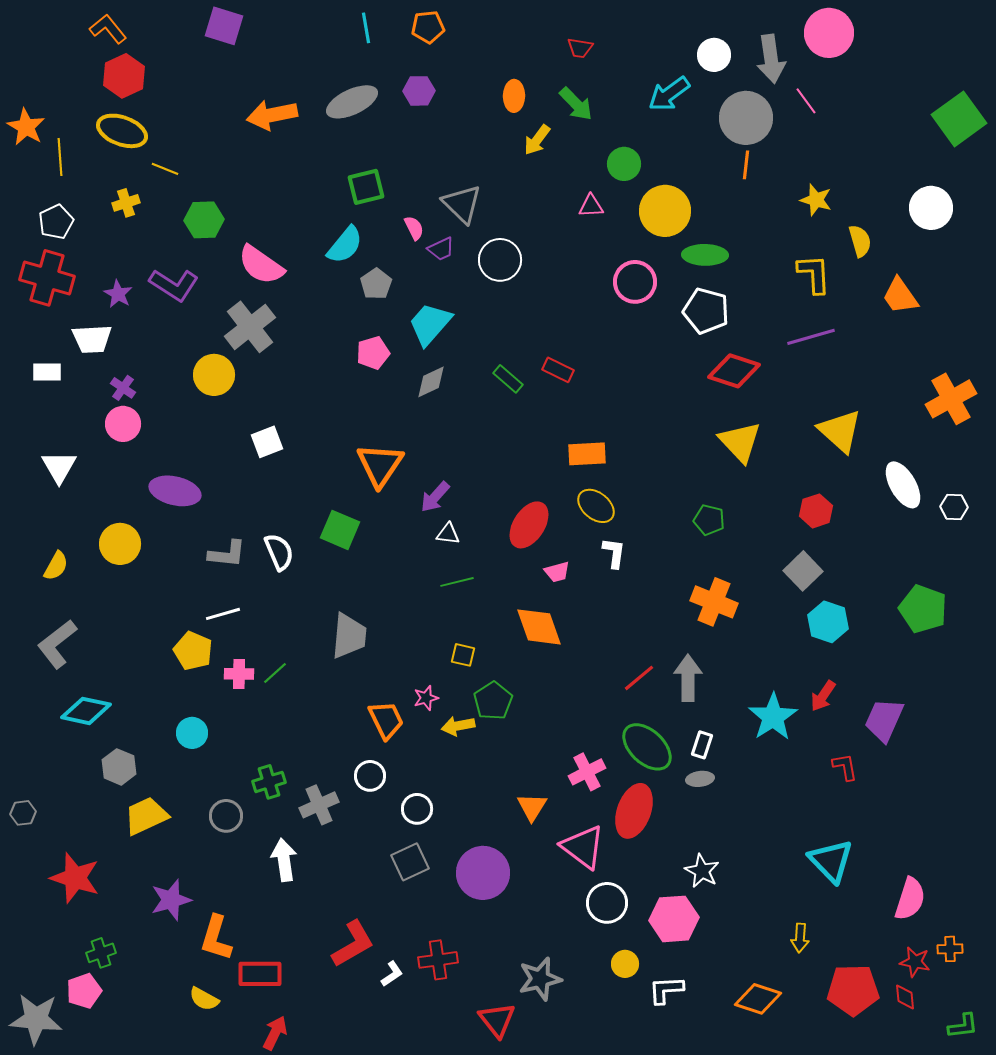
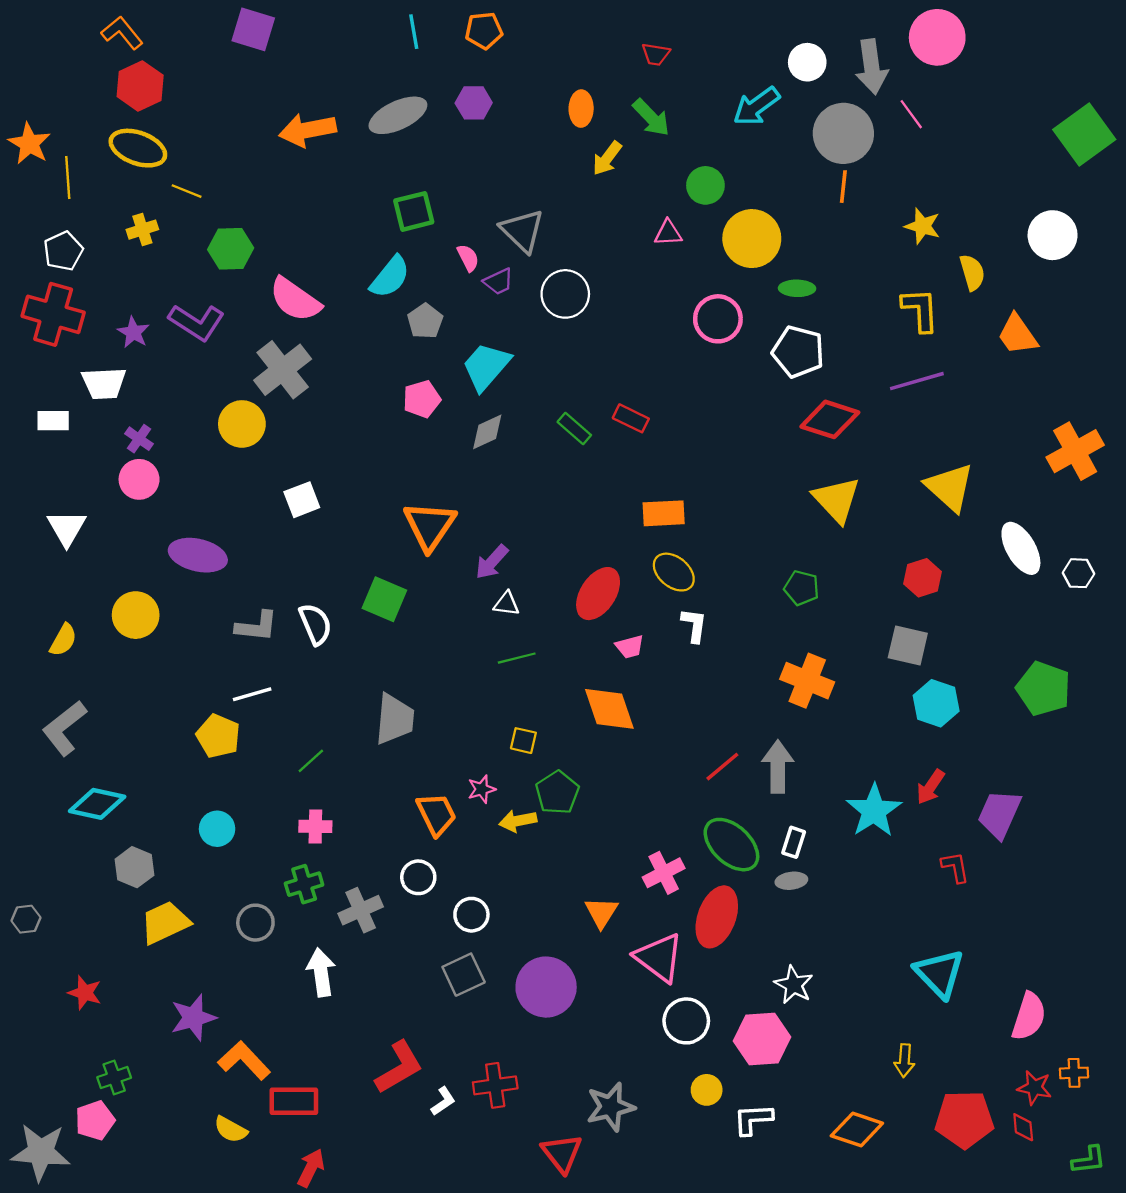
green ellipse: (705, 255) -> (797, 288), size x0.7
gray square: (803, 571) -> (908, 646), turned -33
pink cross: (239, 674) -> (315, 826), moved
red star: (75, 878) -> (85, 993), size x0.6
orange L-shape: (216, 938) -> (244, 1060), turned 120

